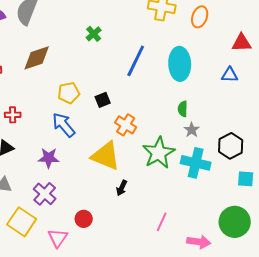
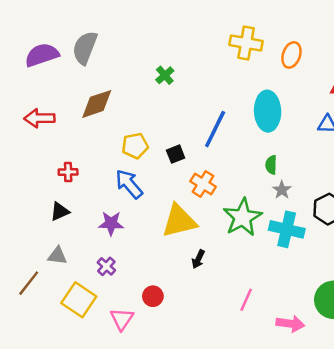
blue line: (136, 61) -> (215, 129), moved
yellow triangle: (106, 156) -> (179, 221), turned -36
purple cross: (45, 194) -> (106, 266), size x0.7

